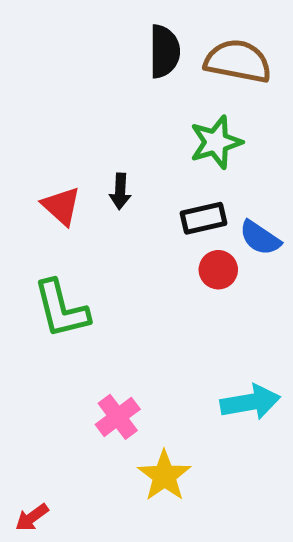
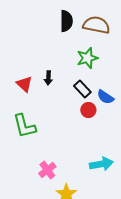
black rectangle: (204, 218) -> (82, 89), turned 60

